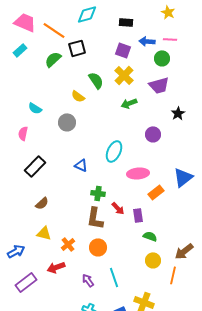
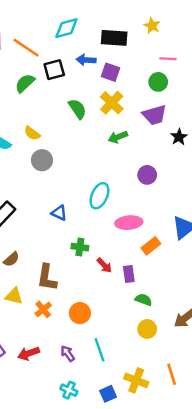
yellow star: (168, 12) -> (152, 26), moved
black rectangle: (126, 22) -> (114, 38), size x1.5
blue arrow: (147, 41) -> (86, 60), moved
yellow semicircle: (78, 96) -> (32, 133), moved
black star: (178, 113) -> (179, 137), moved
brown L-shape: (95, 218) -> (47, 278), moved
red arrow: (56, 267) -> (29, 353), moved
orange line: (173, 275) -> (172, 374), moved, turned -30

